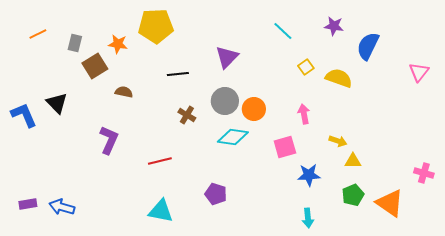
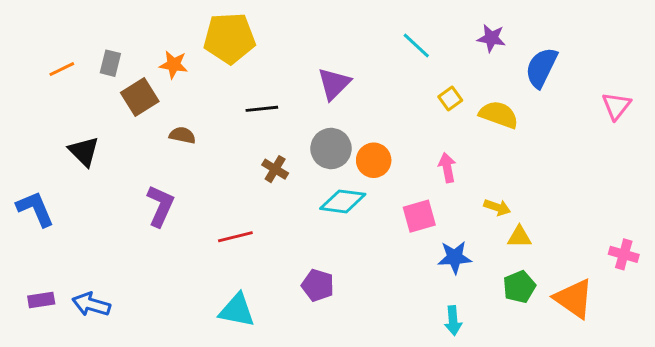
orange line: (38, 34) -> (62, 69), moved
blue L-shape: (24, 115) -> (35, 209), moved

